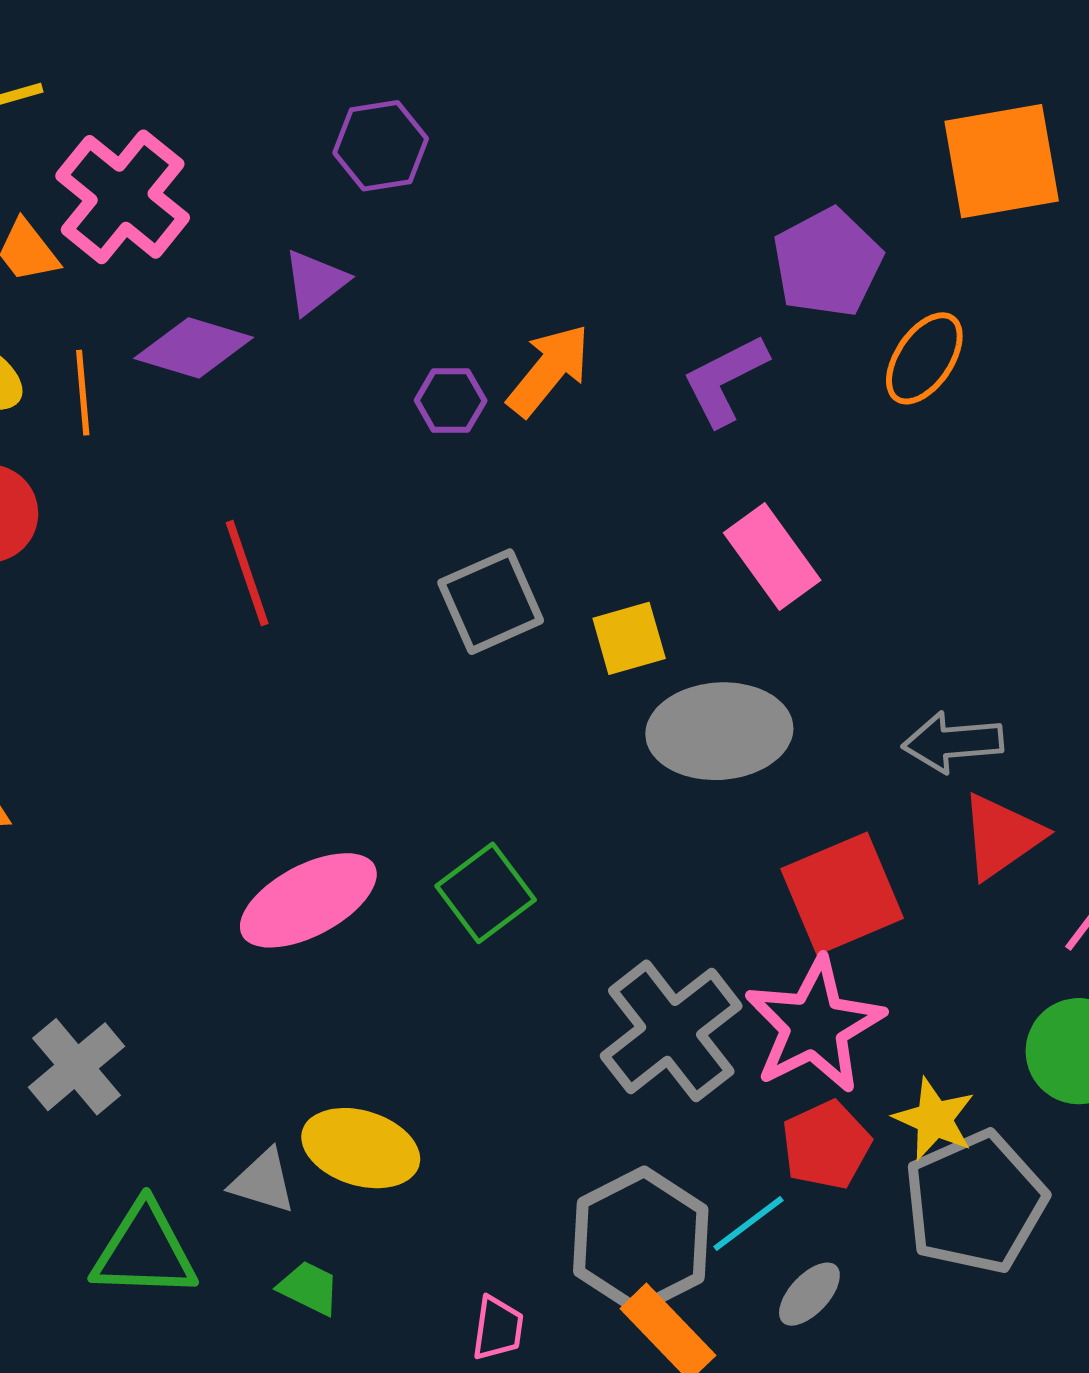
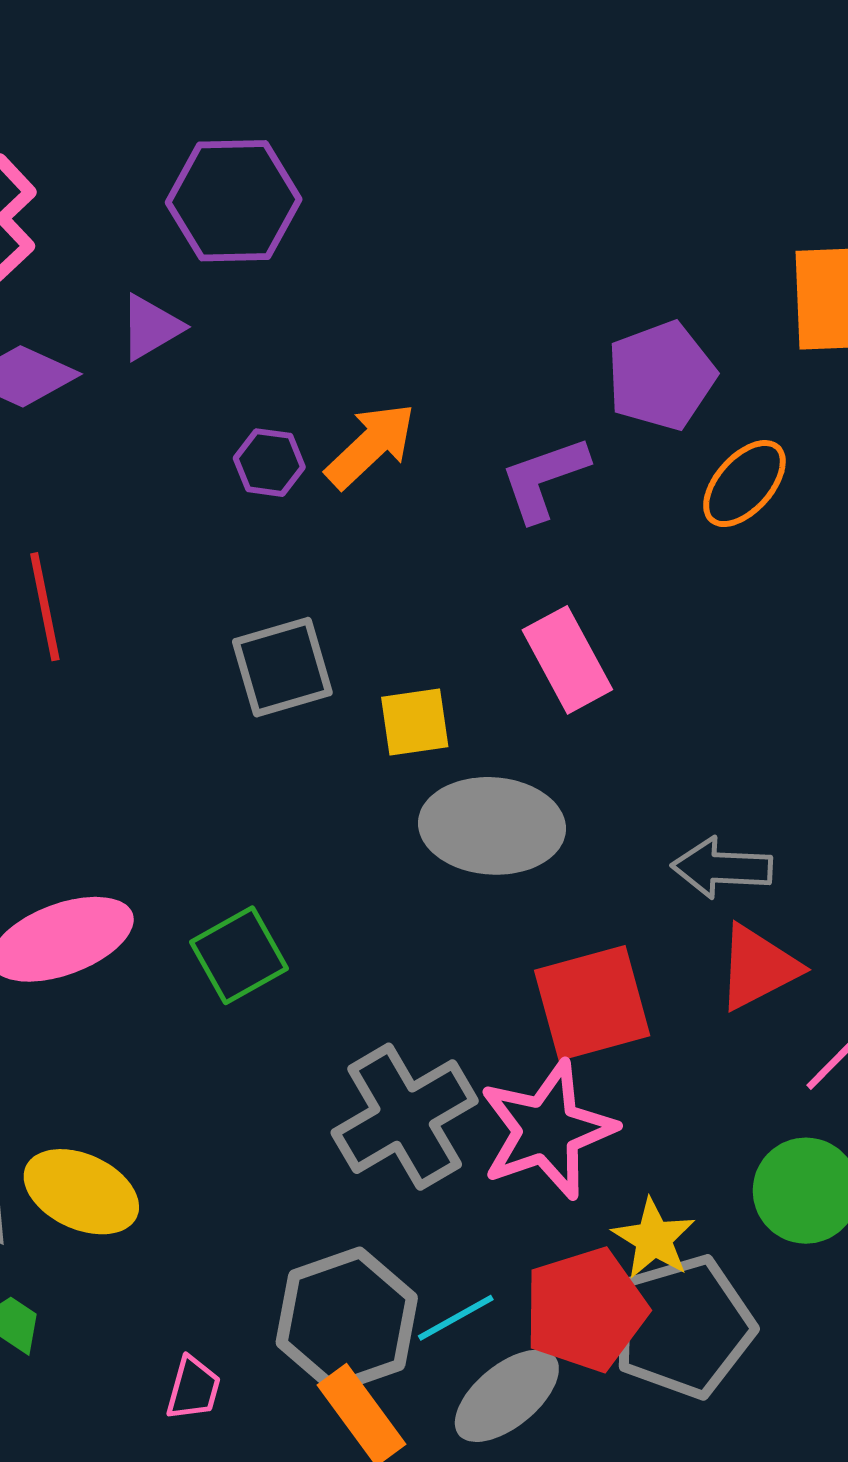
purple hexagon: (381, 146) -> (234, 201), size x1.4
red pentagon: (826, 1145) -> (585, 1310), moved, size x1.4
gray ellipse: (809, 1294) -> (507, 1396), size x1.6

